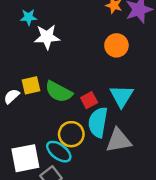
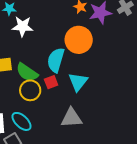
orange circle: (116, 45) -> (79, 40), size x1.4
cyan semicircle: (98, 122) -> (56, 60), moved
yellow circle: (71, 134) -> (30, 90), moved

